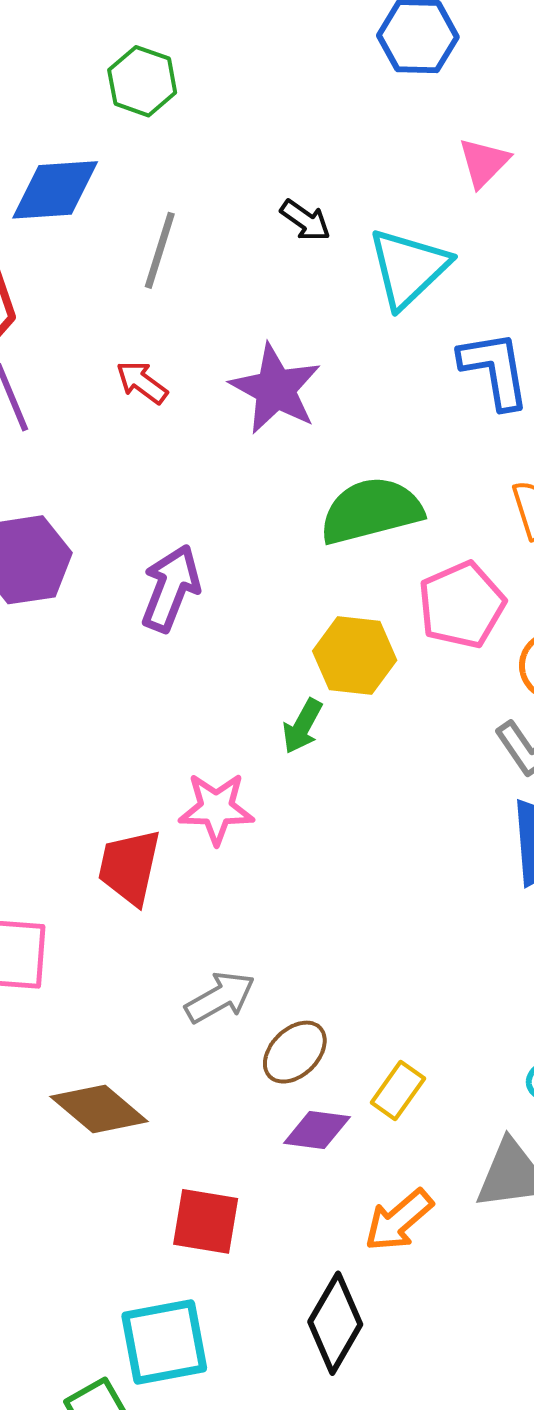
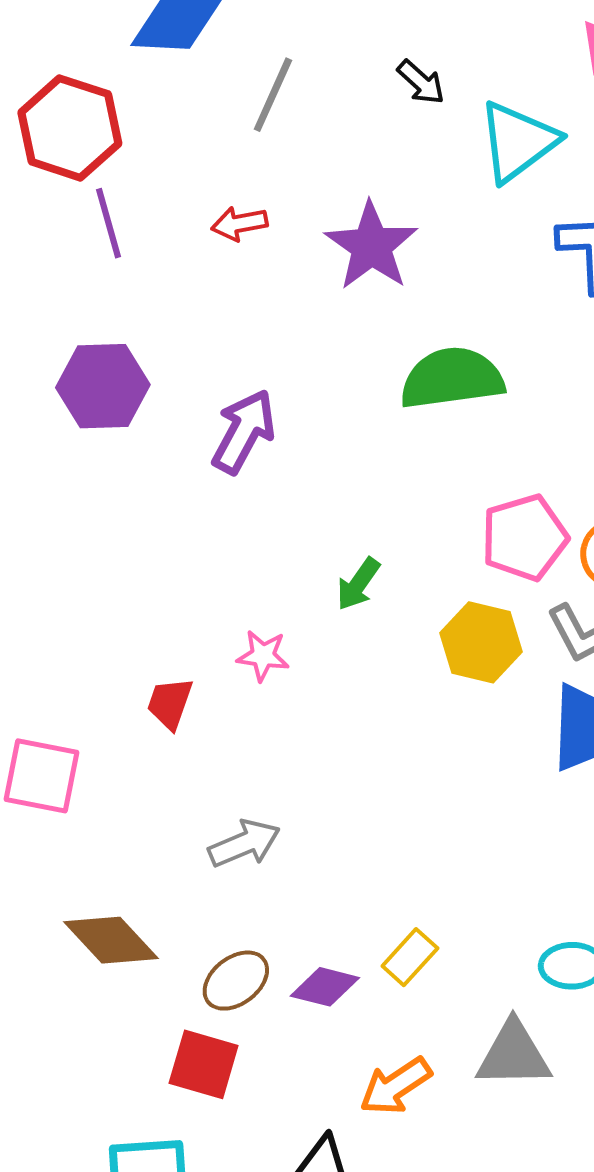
red arrow: (142, 382) -> (239, 224), turned -54
pink pentagon: (462, 605) -> (524, 538), moved
yellow hexagon: (355, 656) -> (481, 642), moved
pink star: (216, 808) -> (263, 656), size x0.7
red trapezoid: (129, 867) -> (170, 703), size x0.7
brown ellipse: (295, 1052) -> (236, 981), moved

